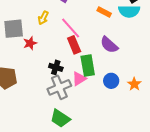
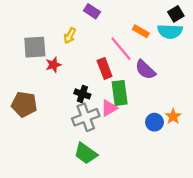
pink line: (71, 28) -> (121, 49), moved
blue circle: (111, 81) -> (154, 122), moved

